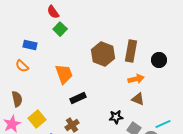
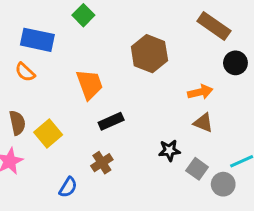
blue rectangle: (30, 45) -> (37, 40), size x1.5
brown rectangle: (131, 51) -> (214, 26), moved, turned -65
yellow square: (37, 119) -> (48, 134), moved

